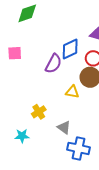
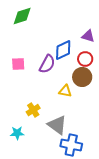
pink square: (15, 53) -> (18, 64), moved
gray triangle: (64, 128) -> (57, 125), size x1.5

